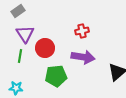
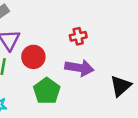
green pentagon: (56, 76) -> (47, 91), turned -30

